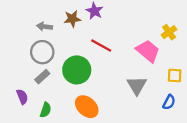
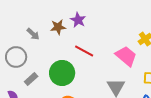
gray arrow: (44, 27) -> (33, 34), turned -144
gray circle: (42, 52) -> (16, 57), moved

